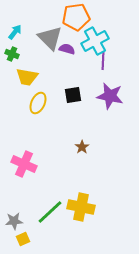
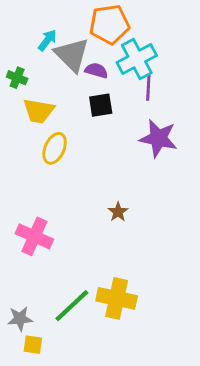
cyan arrow: (15, 32) -> (47, 40), moved
black square: (73, 95) -> (101, 105), moved
yellow square: (23, 239) -> (33, 345), turned 32

